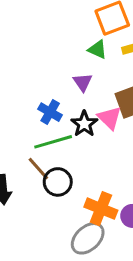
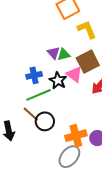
green triangle: (97, 49) -> (64, 55), moved, turned -32
blue cross: (50, 112) -> (34, 75), turned -35
orange cross: (101, 209) -> (76, 136), turned -30

